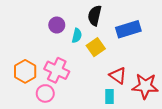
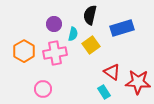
pink cross: (57, 70) -> (55, 53), moved, turned -35
orange hexagon: (25, 71) -> (24, 51), moved
cyan rectangle: (109, 97) -> (104, 92), turned -32

